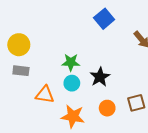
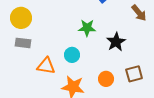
green star: (71, 62) -> (87, 28), moved
black star: (100, 77) -> (116, 42), moved

